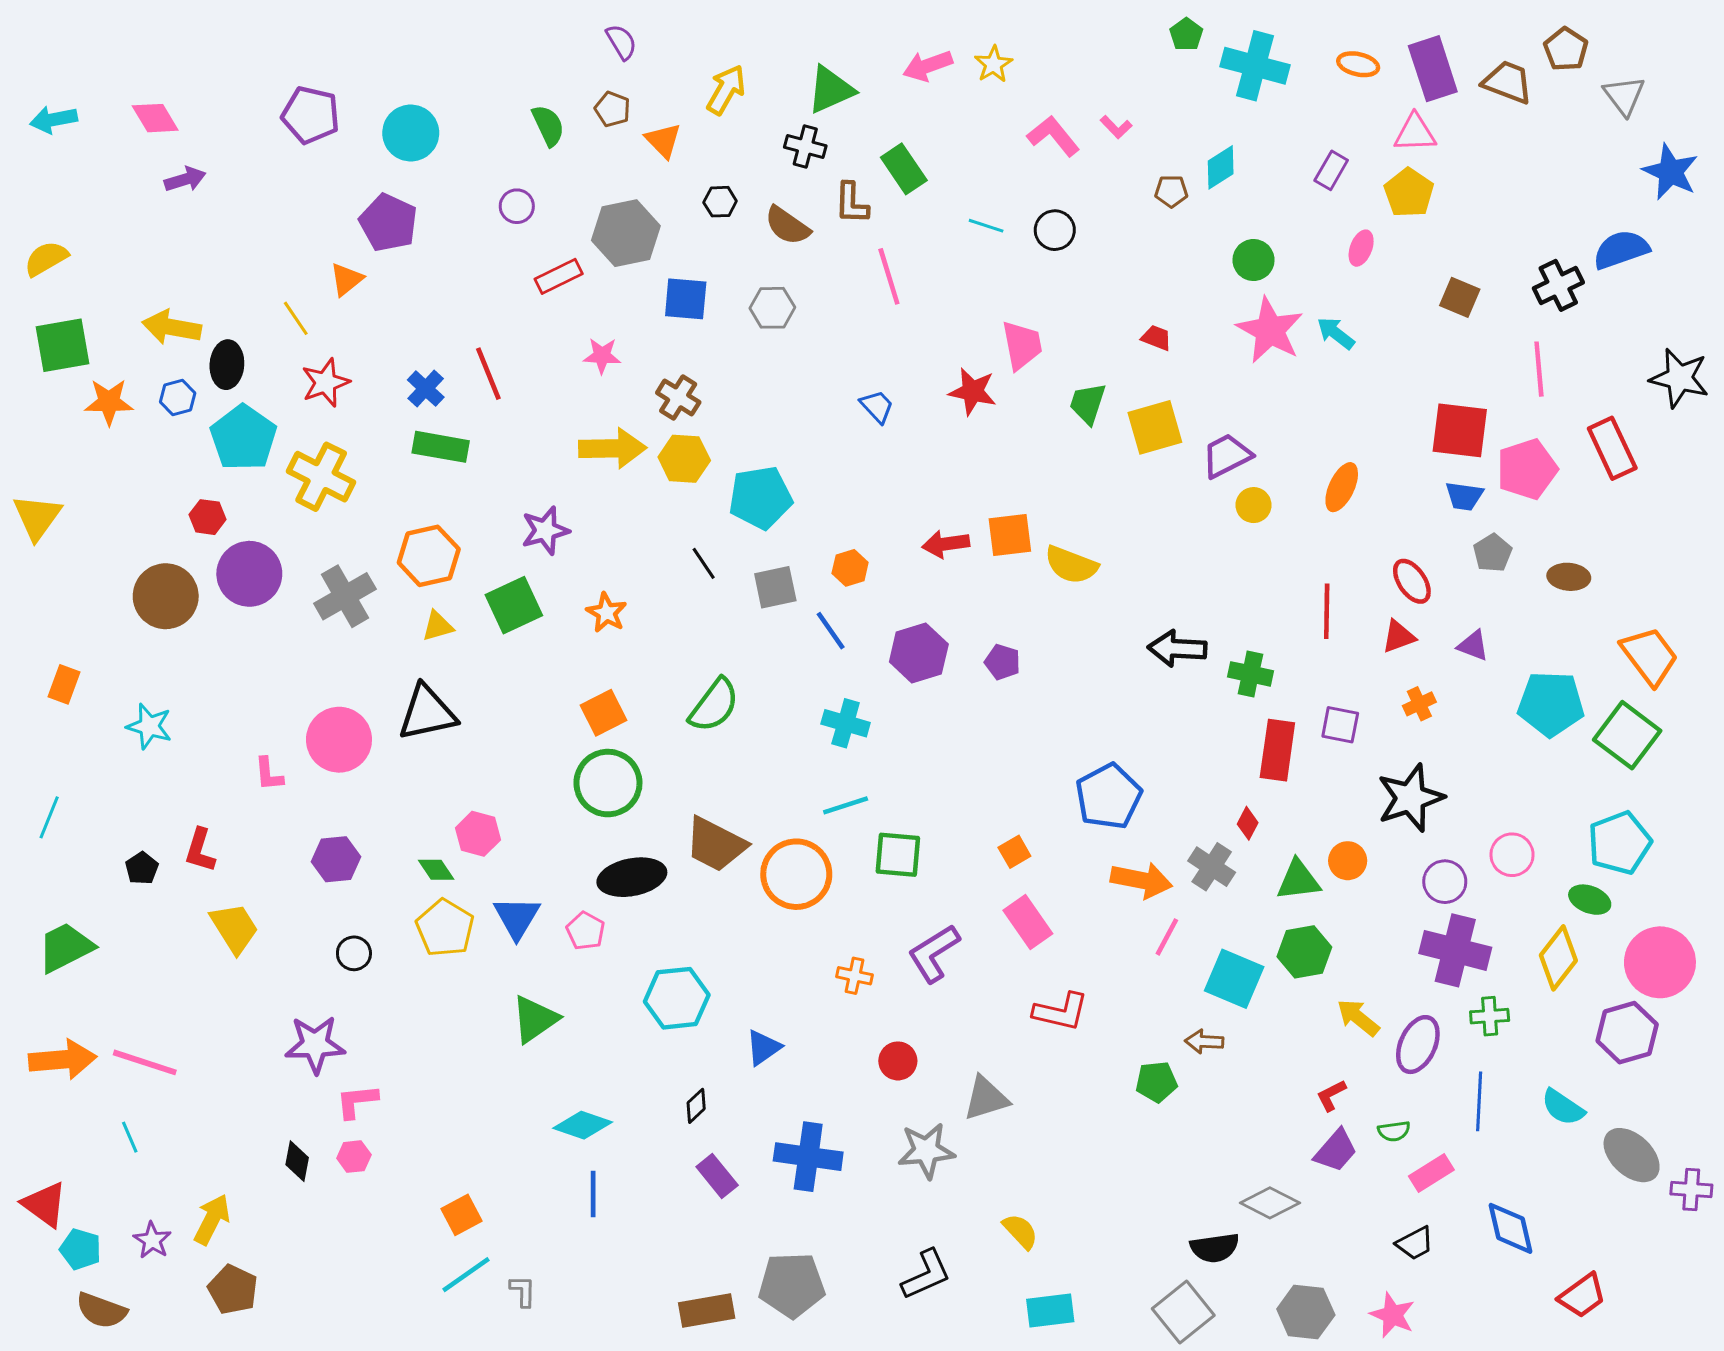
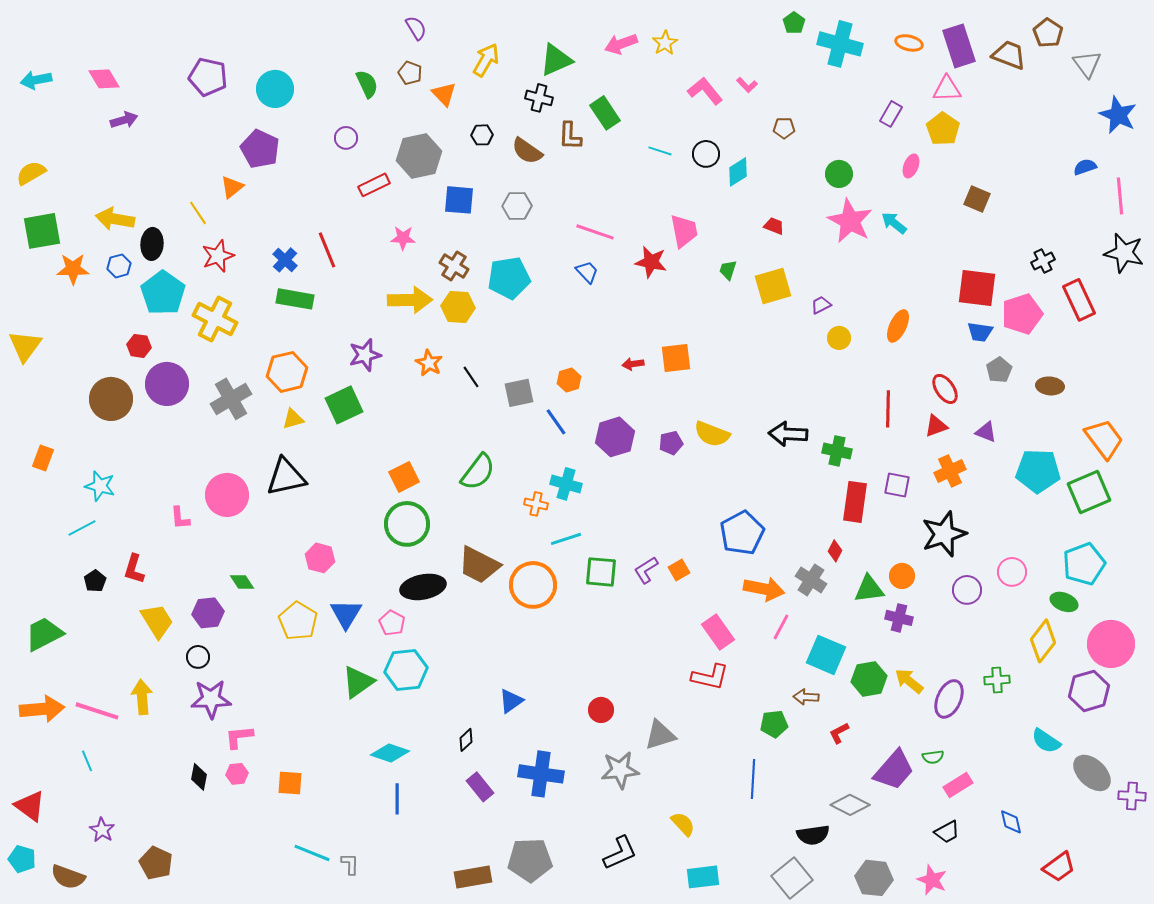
cyan diamond: (1221, 167) -> (738, 172), moved
blue semicircle: (1621, 250) -> (1085, 167), size x0.6
pink line: (889, 276) -> (595, 232), moved, turned -54
black cross: (1558, 285) -> (1043, 261), moved, size x0.7
pink line: (1539, 369) -> (1120, 196), moved
green trapezoid: (1088, 403) -> (728, 270), size x0.7
purple trapezoid: (1227, 456) -> (821, 305), size x0.6
cyan pentagon: (760, 498) -> (509, 278), moved
red arrow: (946, 544) -> (633, 364), size x0.7
yellow semicircle: (1071, 565) -> (712, 434), moved
orange star: (606, 613) -> (429, 363), moved
purple pentagon: (1002, 662) -> (671, 443), turned -30
orange cross: (1419, 704) -> (950, 471), size x1.4
green square: (1627, 735) -> (1089, 492), turned 30
cyan line: (49, 817) -> (82, 528), moved, turned 40
purple hexagon: (336, 859) -> (208, 613), moved
green diamond: (436, 870) -> (242, 582), moved
pink rectangle: (1028, 922) -> (718, 632), moved
purple cross: (1455, 950) -> (899, 618), moved, size x0.6
green hexagon: (1304, 952) -> (869, 679), moved
black circle: (354, 953) -> (198, 657), moved
purple L-shape: (934, 953) -> (646, 570), moved, size x0.7
orange cross: (855, 976) -> (536, 504), moved
cyan hexagon: (677, 998) -> (406, 670), moved
red L-shape: (1331, 1095) -> (839, 733), moved
blue line: (1479, 1101) -> (753, 779), moved
purple trapezoid: (1336, 1151) -> (894, 770), size x1.4
orange square: (462, 1215) -> (290, 783), moved, turned 32
yellow arrow: (212, 1219) -> (142, 697), moved, turned -32
blue diamond: (1511, 1228) -> (1011, 822), size x0.7
cyan pentagon: (80, 1249) -> (22, 859), moved
cyan line: (466, 1275) -> (312, 853), turned 57

